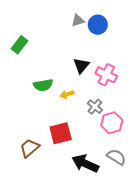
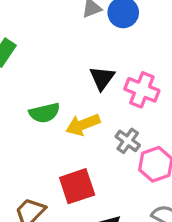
yellow arrow: (67, 94) -> (83, 125), size x1.5

